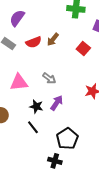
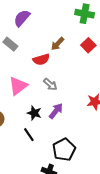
red semicircle: (34, 42) -> (41, 60), moved
red square: (83, 49) -> (88, 45), moved
pink triangle: (19, 82) -> (18, 86), turned -36

